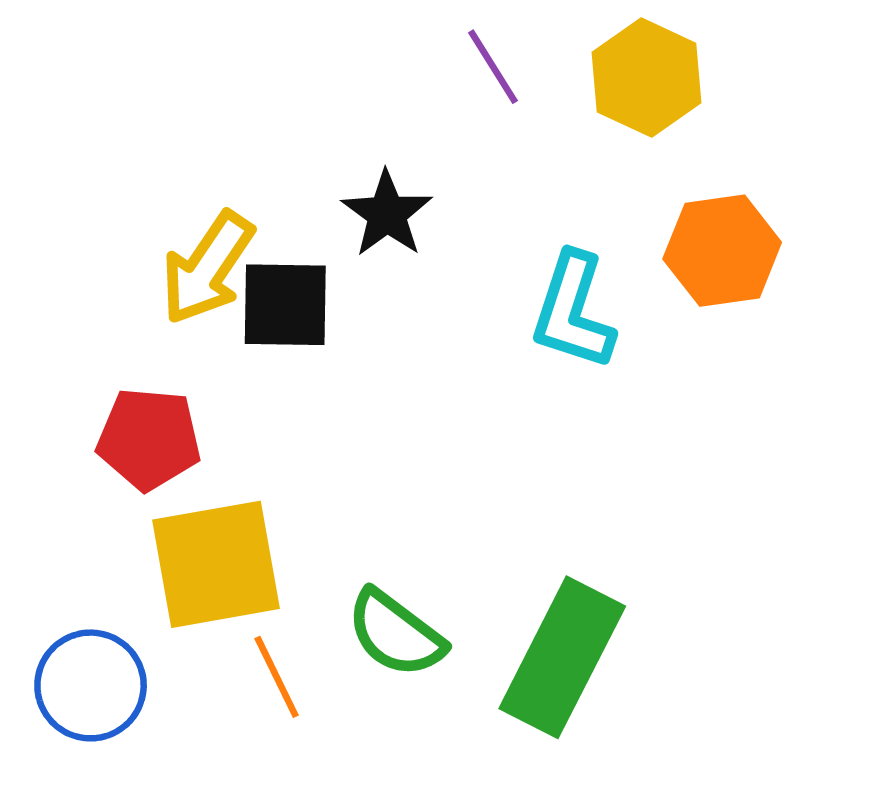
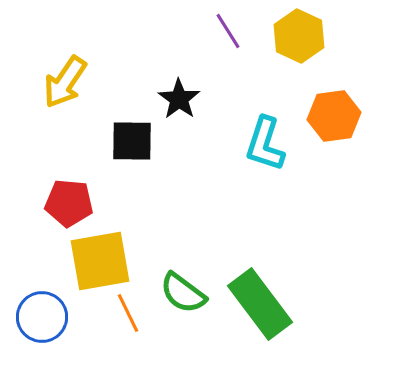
yellow arrow: (207, 268) -> (65, 82), moved
green rectangle: (562, 657) -> (260, 304), turned -64

